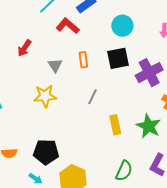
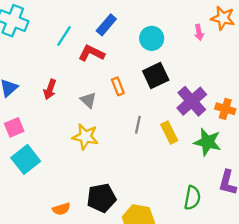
purple cross: (149, 73) -> (192, 101), moved
yellow star: (45, 96) -> (85, 137), turned 30
yellow rectangle: (115, 125) -> (169, 132), moved

